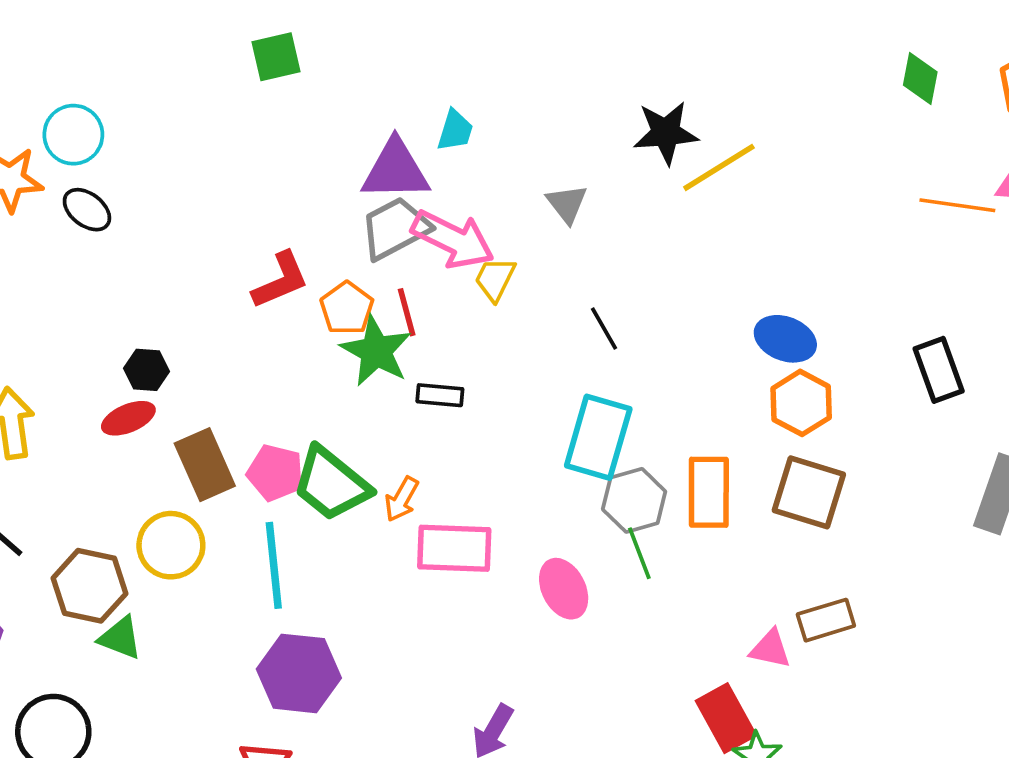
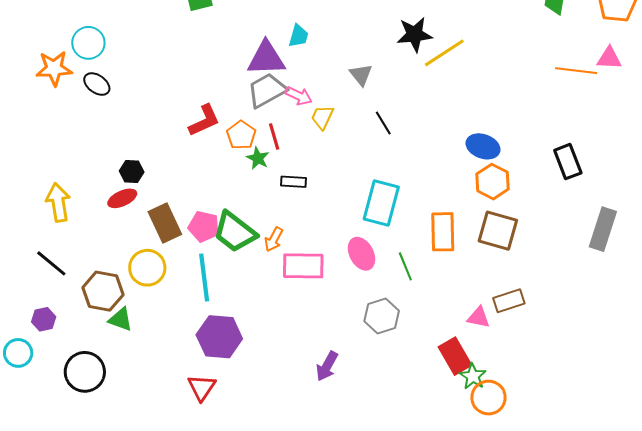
pink arrow: (453, 239) -> (299, 96), size x0.6
black line: (604, 329) -> (383, 123), moved
green star: (376, 351) -> (258, 158), size x0.6
gray hexagon: (634, 500) -> (382, 316), moved
pink ellipse: (564, 589) -> (361, 254), moved

